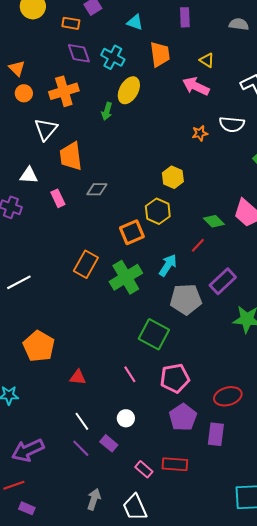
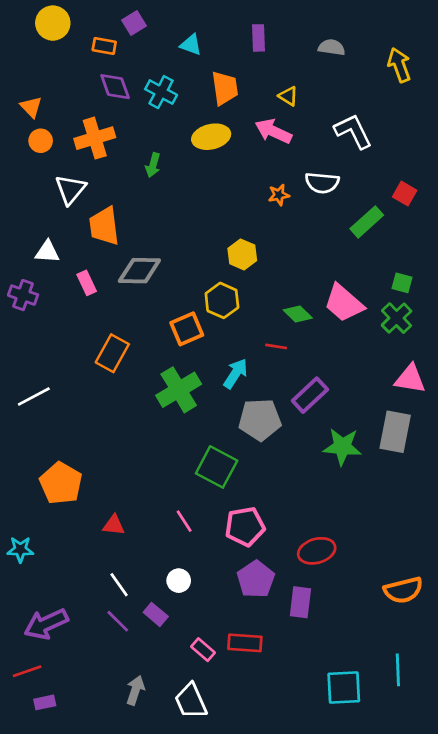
yellow ellipse: (129, 90) -> (211, 137), moved, turned 48
gray diamond: (97, 189) -> (139, 271), size x1.5
red line: (198, 245) -> (276, 346), turned 56
orange rectangle: (86, 264) -> (112, 353), moved
purple rectangle: (27, 508) -> (45, 702), turned -35

